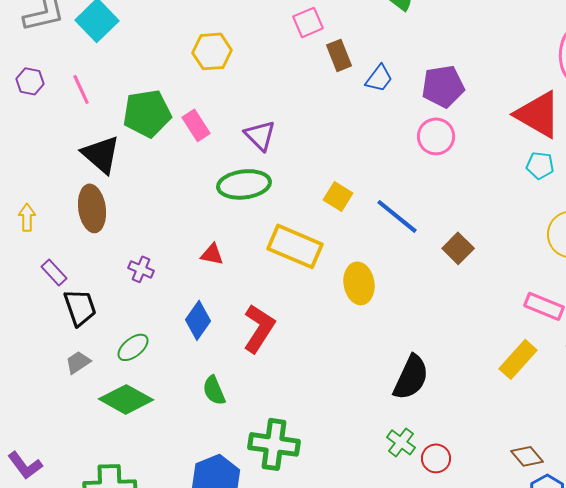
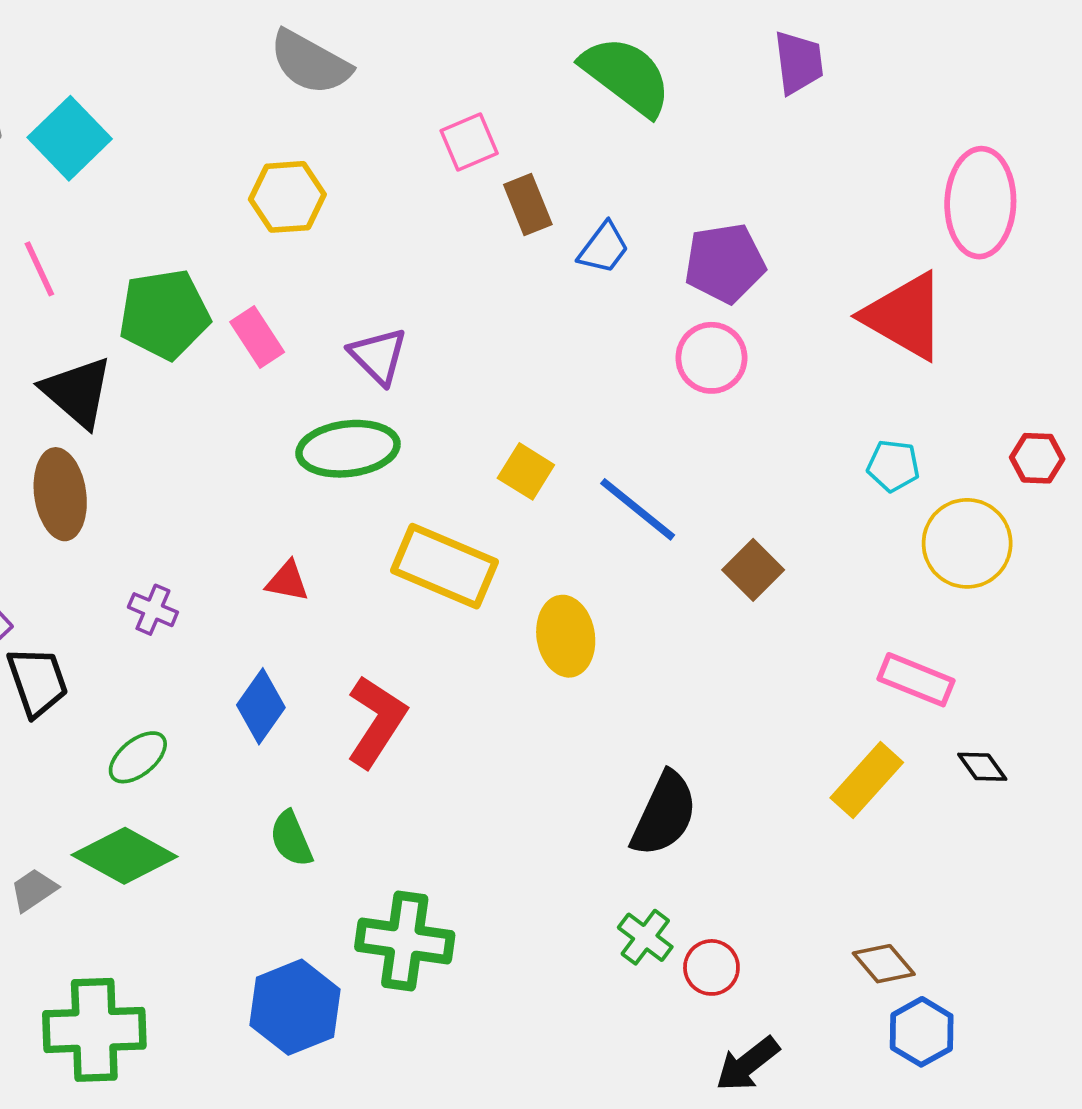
cyan pentagon: (540, 165) -> (893, 466), moved
gray trapezoid: (78, 362) -> (34, 890), moved

